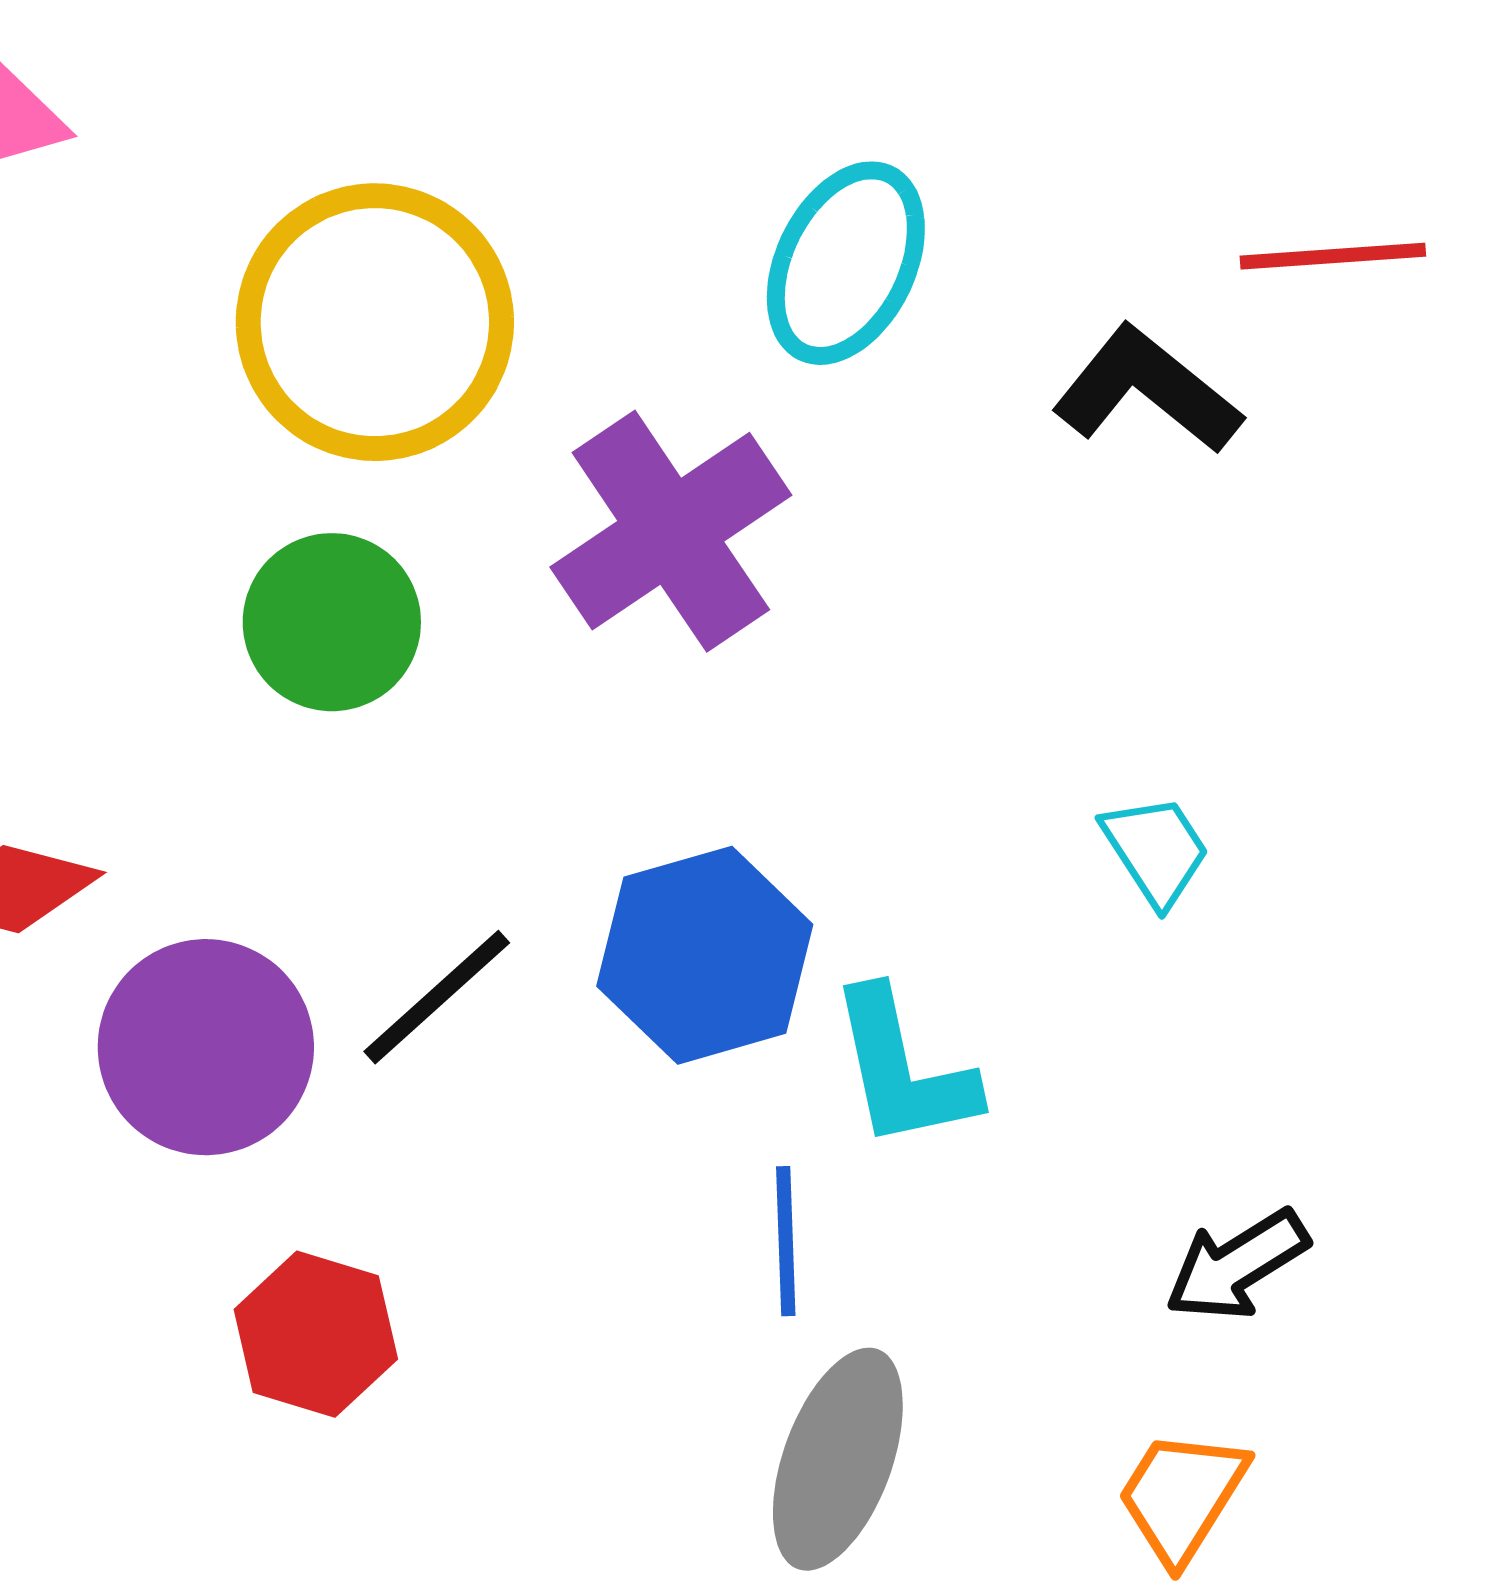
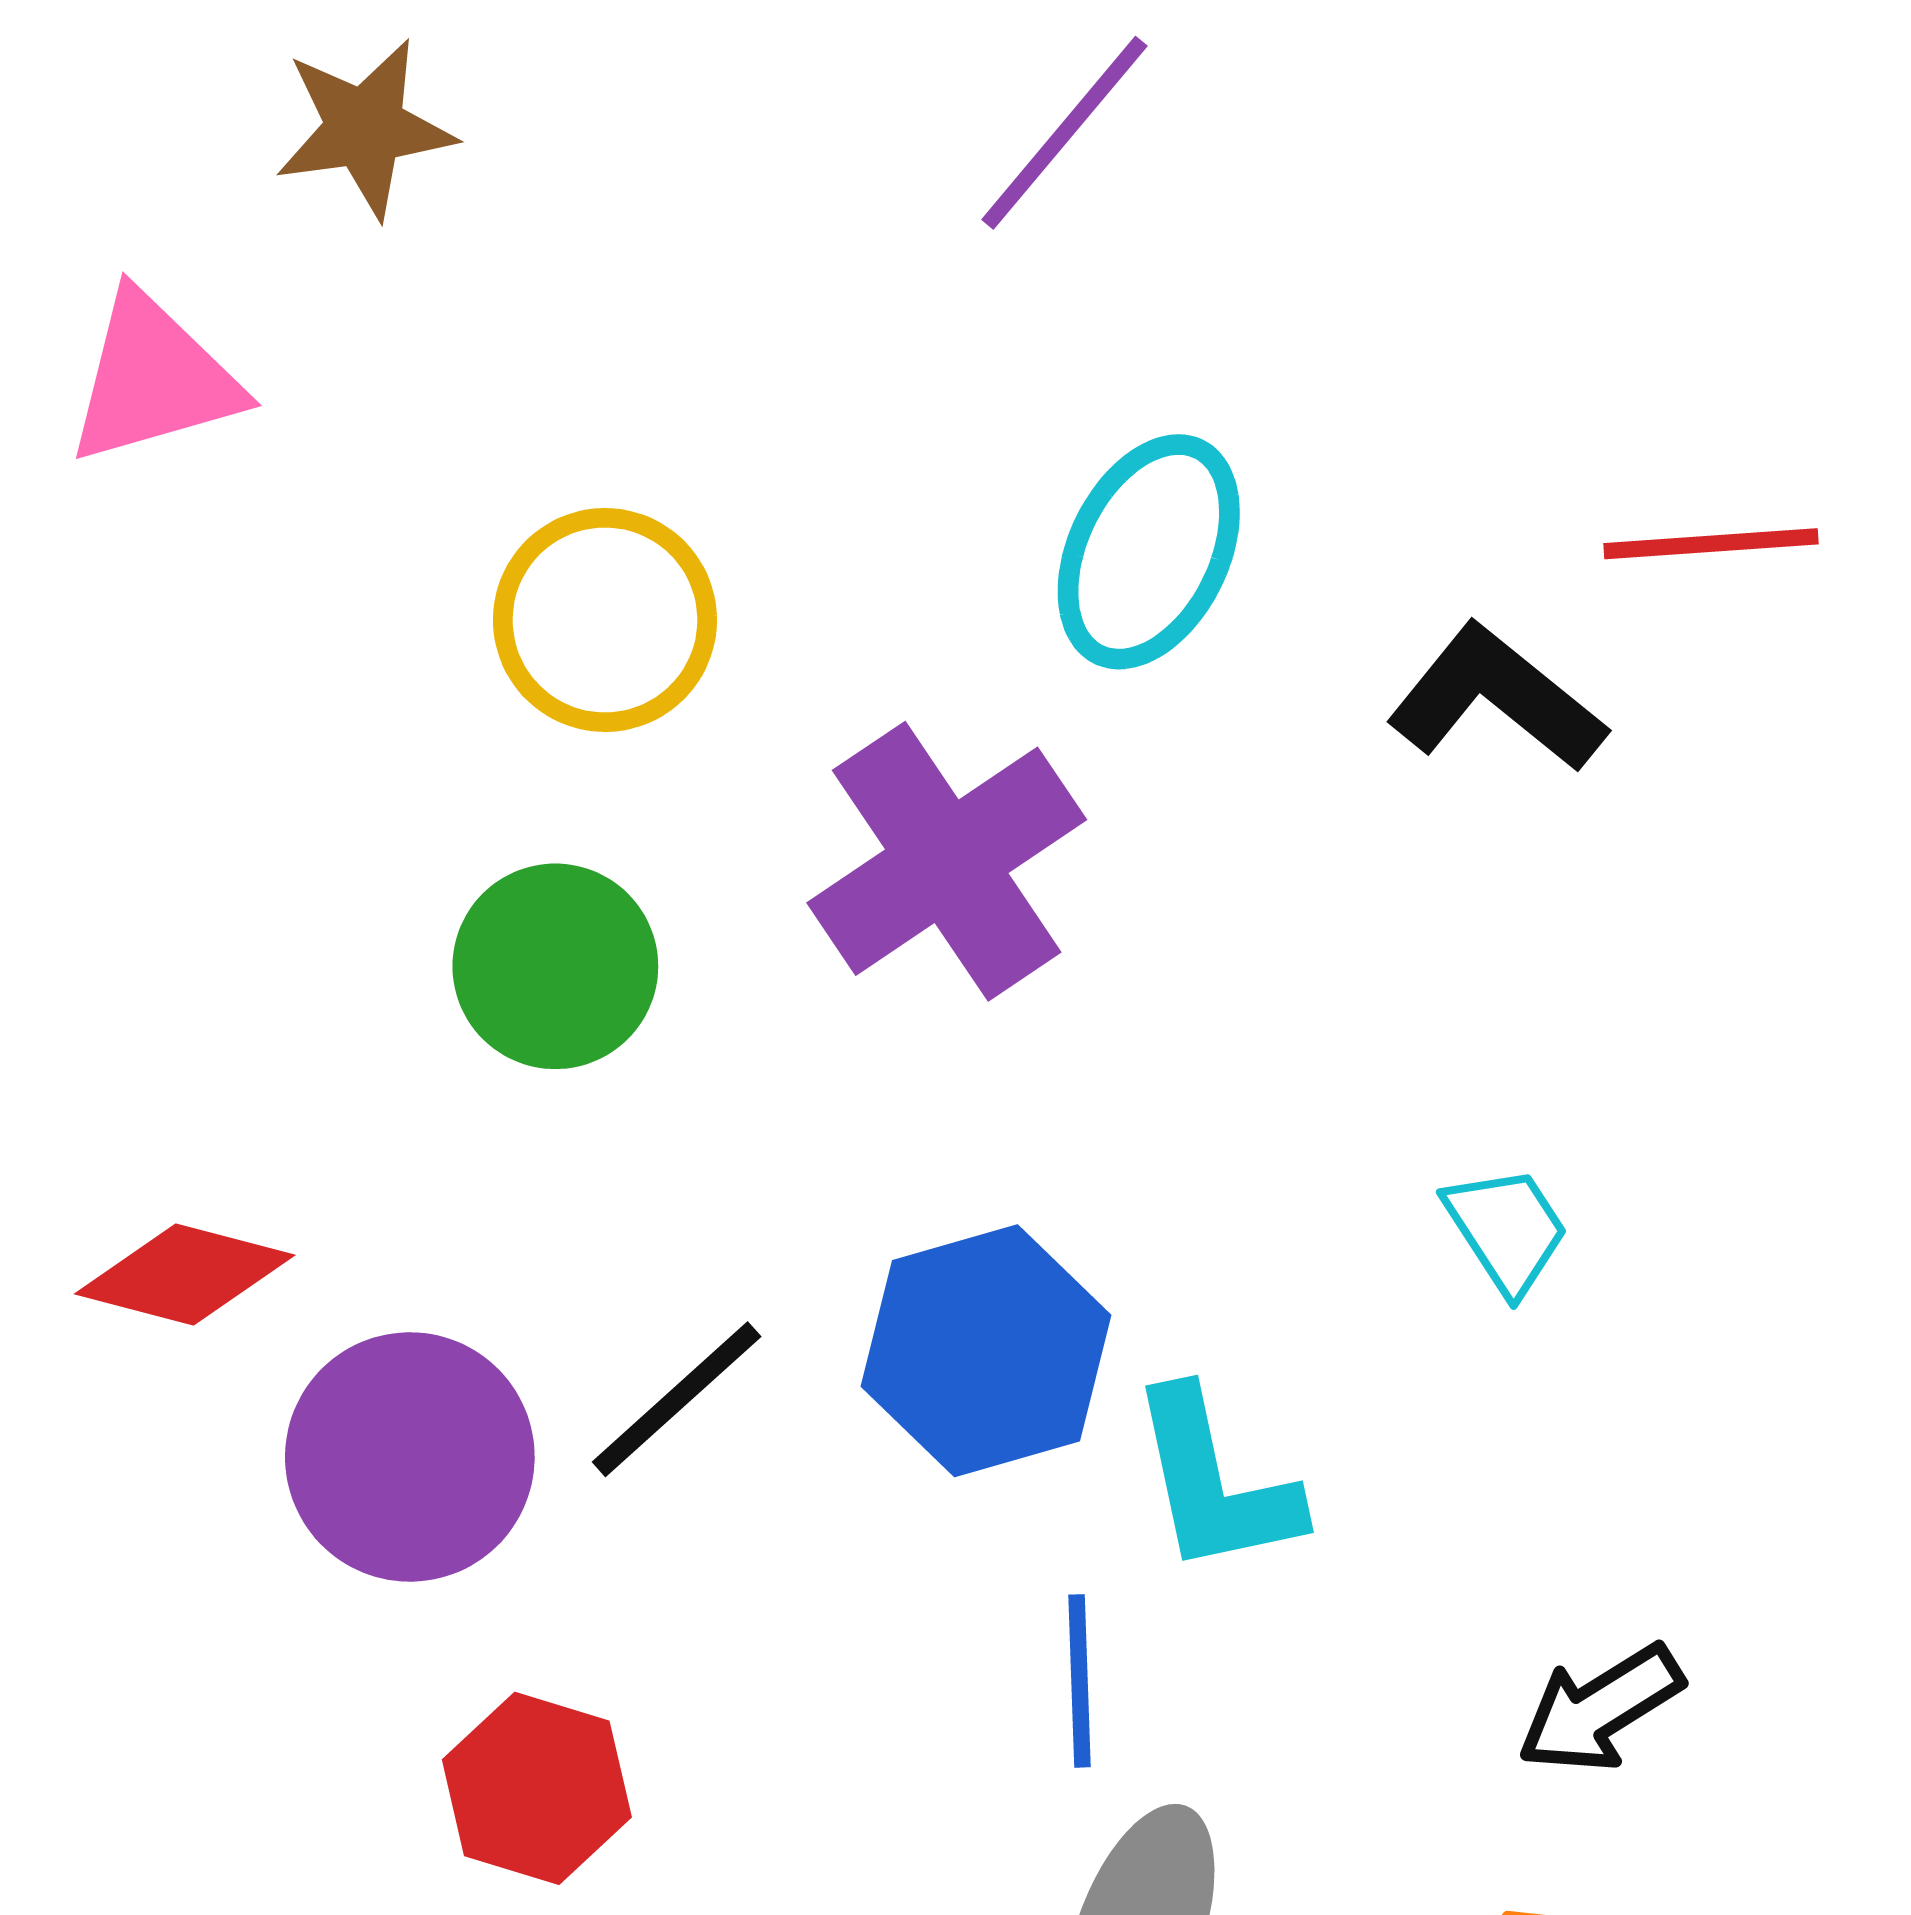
yellow circle: (375, 322) -> (605, 620), size x0.7

